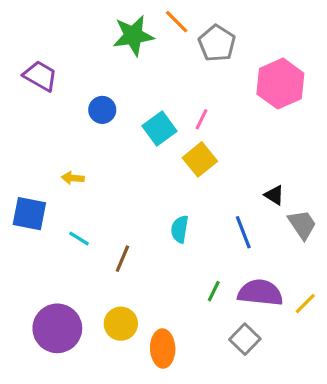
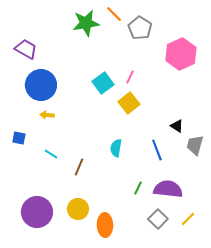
blue circle: (102, 110) -> (41, 85), moved, size x1.8
blue square: (29, 214) -> (19, 138), size x0.6
gray trapezoid: (302, 225) -> (195, 145), turned -130
yellow line: (305, 304) -> (188, 219), moved

